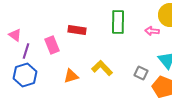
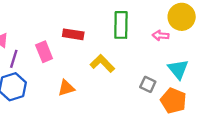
yellow L-shape: (102, 68) -> (102, 63), moved

